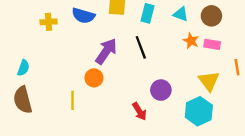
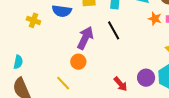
yellow cross: (49, 22) -> (33, 20), turned 32
purple circle: (161, 90) -> (146, 78), moved
yellow line: (72, 100) -> (63, 83), turned -35

